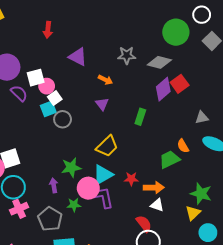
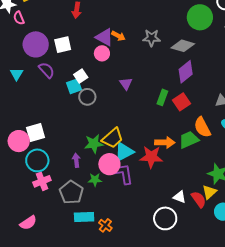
white square: (36, 78) -> (63, 45), moved
orange arrow: (105, 80) -> (118, 36), moved
red square: (180, 84) -> (182, 102), moved
pink circle: (47, 86) -> (102, 53), moved
yellow trapezoid: (107, 146) -> (113, 138), moved
orange semicircle: (183, 146) -> (202, 127), size x1.5
red star: (131, 179) -> (151, 157), size x1.6
orange arrow: (154, 188) -> (165, 142), moved
white triangle: (157, 205) -> (180, 197), moved
red semicircle: (144, 224) -> (199, 199), moved

